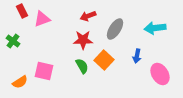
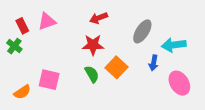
red rectangle: (22, 11) -> (22, 26), moved
cyan arrow: (155, 28) -> (174, 45), moved
gray ellipse: (115, 29) -> (142, 31), moved

